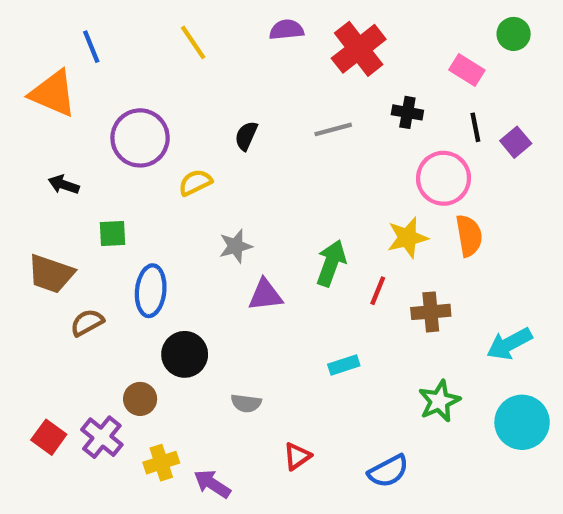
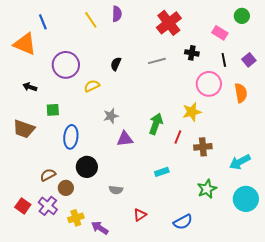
purple semicircle: (286, 30) -> (117, 14), moved, turned 98
purple square: (516, 142) -> (249, 60), moved
orange semicircle: (469, 236) -> (241, 93), moved
brown semicircle: (87, 323) -> (48, 175), moved

